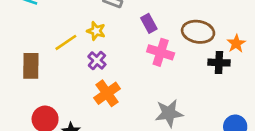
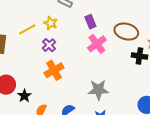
pink cross: (161, 52) -> (97, 44), turned 30

